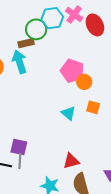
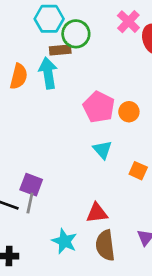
cyan hexagon: (52, 18) -> (49, 19), moved
pink pentagon: (72, 71) -> (99, 107), moved
orange square: (93, 107) -> (138, 171), moved

